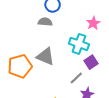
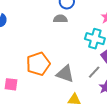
gray triangle: (45, 57) -> (65, 74), moved

